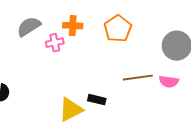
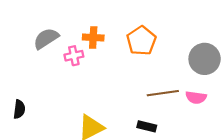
black rectangle: (97, 100) -> (147, 126), moved

